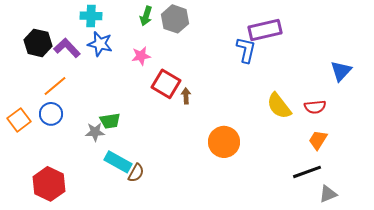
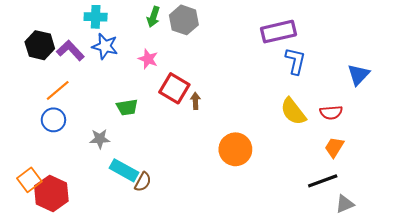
blue L-shape: (246, 50) -> (295, 61), moved
pink star: (141, 56) -> (148, 59), turned 30
orange square: (19, 120) -> (29, 180), moved
green trapezoid: (110, 121) -> (127, 107), moved

